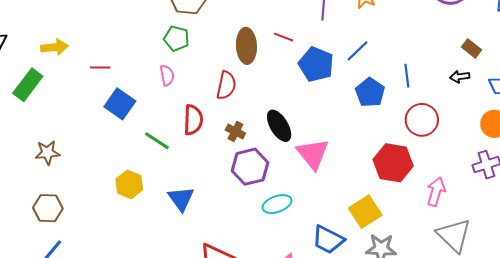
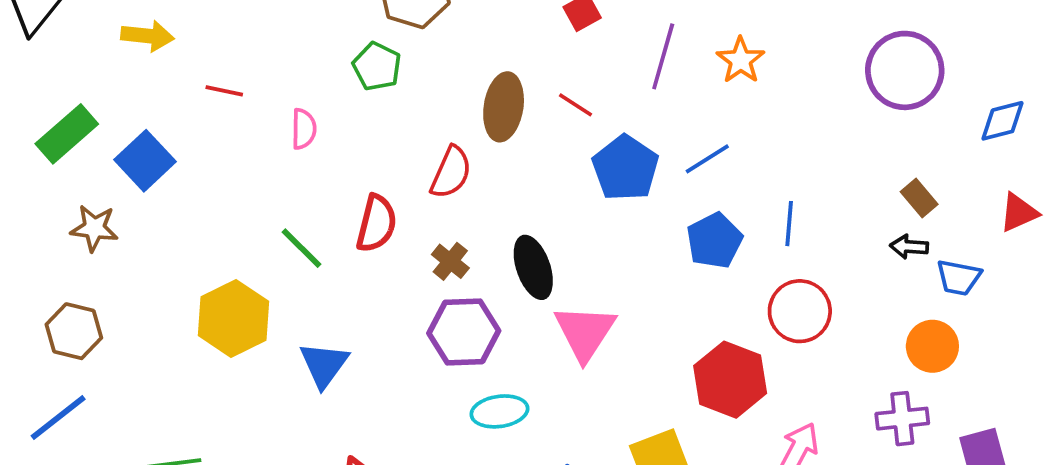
pink semicircle: (167, 75) -> (304, 129), moved
black arrow: (460, 77) -> (909, 247), moved
green rectangle: (28, 85) -> (67, 134), moved
blue square: (120, 104) -> (145, 161), moved
yellow hexagon: (129, 184) -> (234, 318), size x1.4

